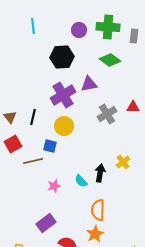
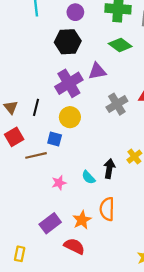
purple circle: (79, 30) -> (75, 12), moved
orange star: (95, 234) -> (82, 220), moved

